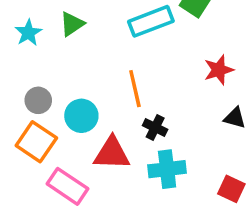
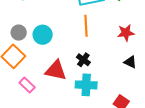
orange line: (135, 89) -> (86, 26), moved
cyan circle: (81, 116) -> (43, 35), moved
pink rectangle: (68, 186) -> (27, 85), size x0.7

